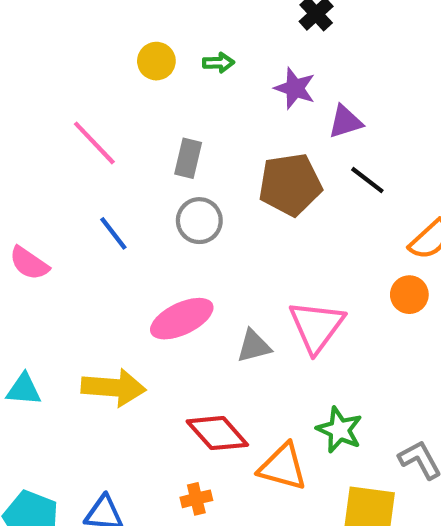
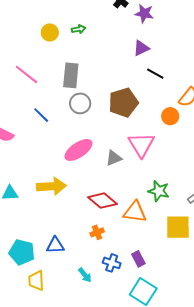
purple star: (295, 88) -> (144, 14), moved
gray rectangle: (188, 158) -> (71, 75), size x1.4
brown pentagon: (290, 184) -> (123, 103), moved
orange circle: (409, 295) -> (170, 116), moved

